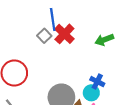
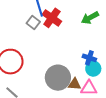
cyan circle: (91, 93) -> (93, 69), moved

